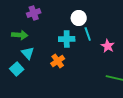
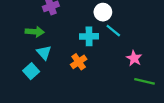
cyan line: (88, 34) -> (113, 31), turned -32
pink star: (108, 46) -> (134, 58), moved

